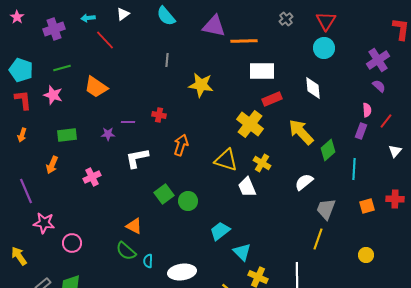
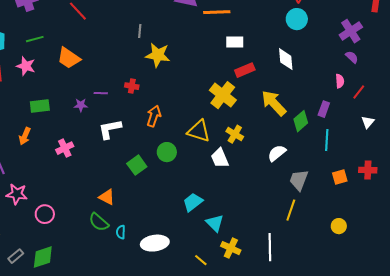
white rectangle: (262, 71) -> (235, 42), size x0.7
yellow star: (201, 85) -> (158, 55), moved
purple rectangle: (361, 131) -> (324, 109), moved
green circle: (188, 201) -> (167, 152), moved

